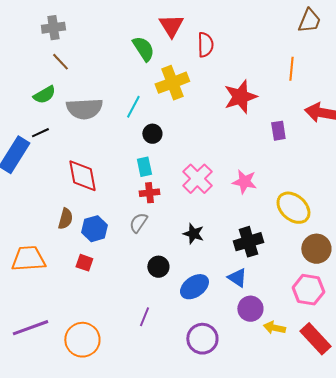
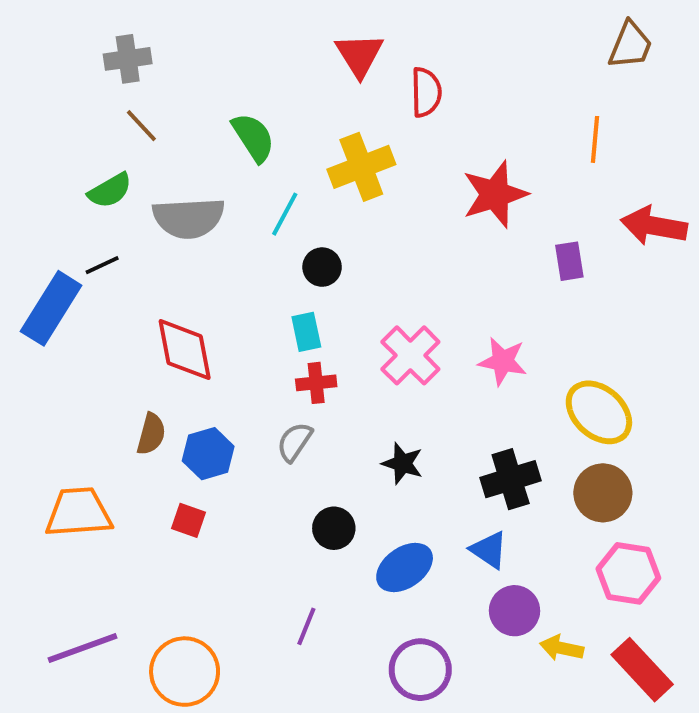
green semicircle: (143, 49) -> (253, 137), moved
brown circle: (316, 249) -> (603, 493), moved

